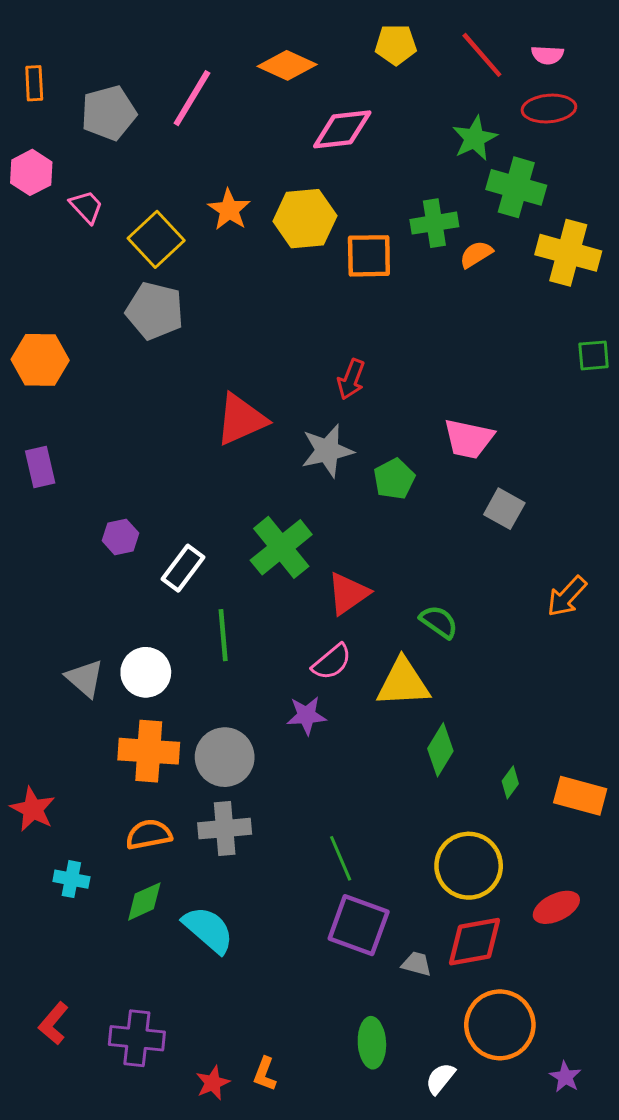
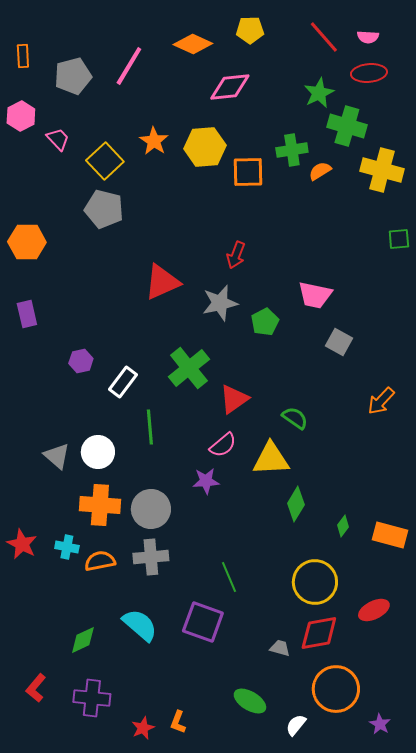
yellow pentagon: (396, 45) -> (250, 30), moved
cyan cross: (71, 879) -> (67, 547), moved
green diamond: (144, 901) -> (83, 640), moved
purple square: (359, 925) -> (203, 622), moved
green ellipse: (372, 1043) -> (250, 701), turned -56

